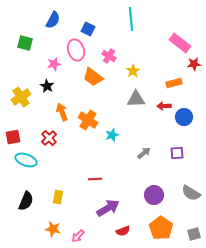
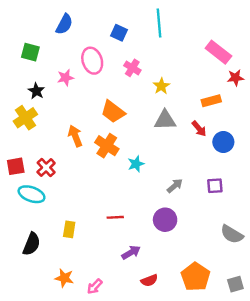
blue square: (88, 29) -> (119, 33), moved
orange trapezoid: (93, 77) -> (113, 112), moved
black star: (47, 86) -> (36, 91), moved
red arrow: (164, 106) -> (199, 129), turned -128
red cross: (49, 138) -> (46, 167), moved
purple circle: (154, 195) -> (165, 220), moved
yellow rectangle: (58, 197) -> (69, 229), moved
purple arrow: (108, 208) -> (131, 252), size x0.7

